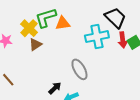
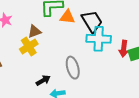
black trapezoid: (115, 18) -> (92, 21), moved
yellow cross: (29, 28) -> (29, 46), moved

